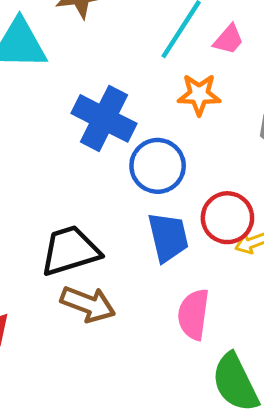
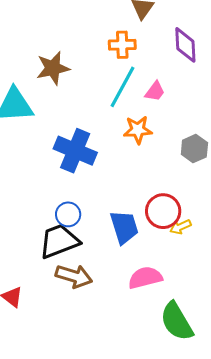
blue circle: (158, 166) -> (68, 214), moved, size x0.7
pink semicircle: (193, 314) -> (145, 278), turned 72

